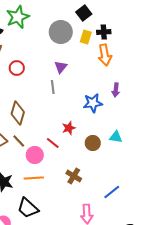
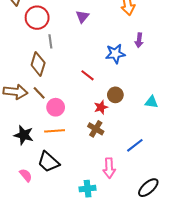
red circle: (17, 68) -> (37, 18), size x1.5
gray line: (53, 87) -> (50, 41), moved
red star: (69, 128) -> (101, 107), moved
cyan triangle: (116, 137) -> (151, 102), moved
red line: (53, 143) -> (88, 75), moved

